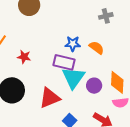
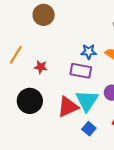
cyan triangle: (73, 78) -> (87, 101), moved

